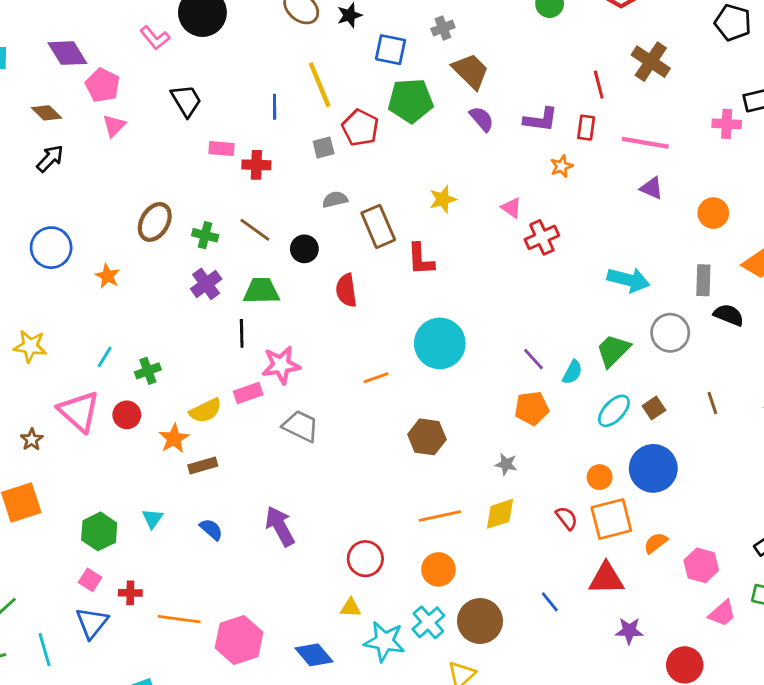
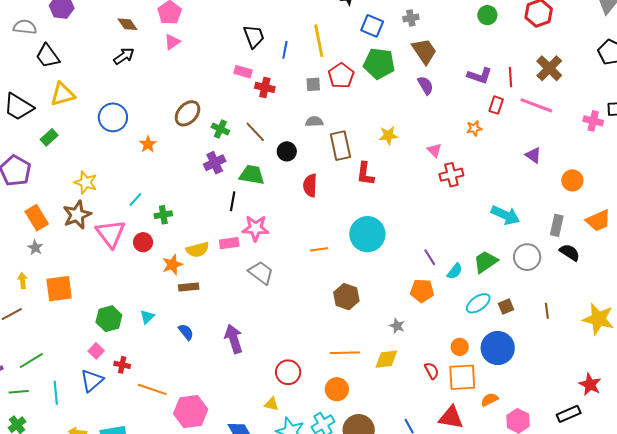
black trapezoid: (186, 101) -> (254, 36), moved
purple L-shape: (541, 120) -> (479, 76), moved
pink line: (645, 143) -> (536, 105), moved
brown star: (32, 440) -> (77, 215), moved, size x1.8

